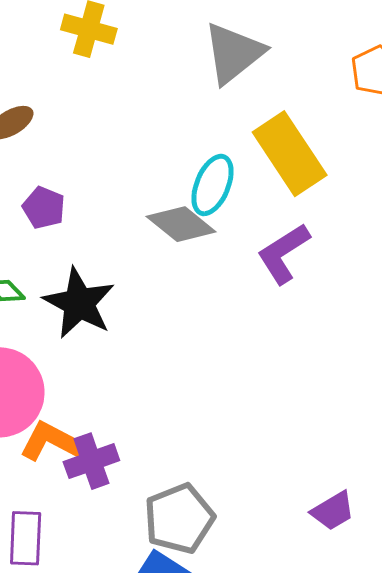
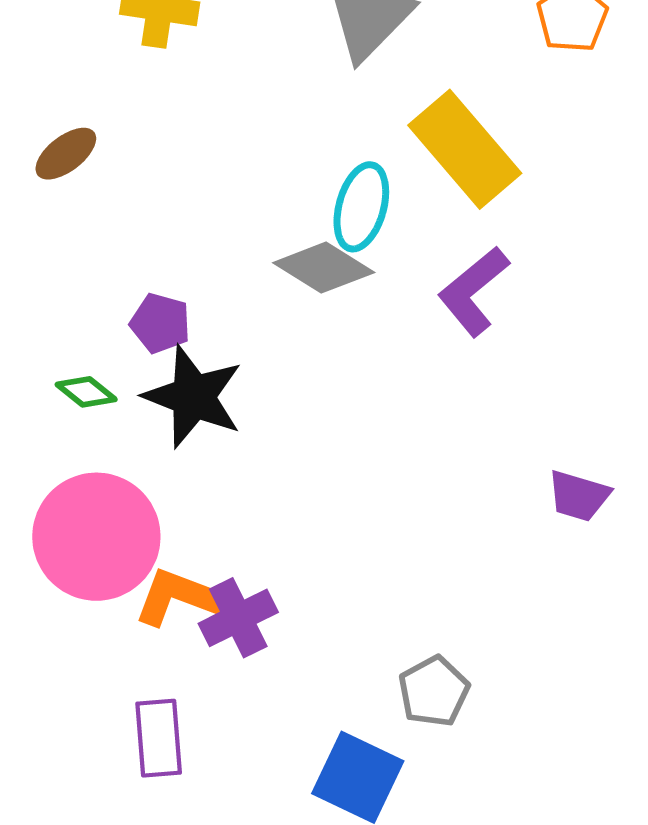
purple pentagon: (44, 208) -> (160, 323), moved
purple trapezoid: (333, 511) -> (579, 496), moved, turned 54
gray pentagon: (179, 519) -> (434, 691), moved, size x0.7

